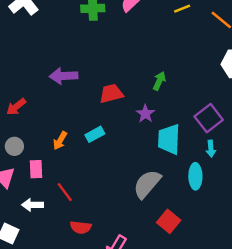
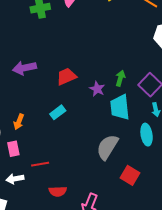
green arrow: (159, 81) -> (120, 78), moved
orange arrow: (60, 141) -> (19, 122), moved
red line: (65, 192) -> (40, 164), turned -54

